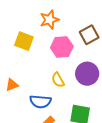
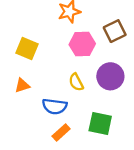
yellow square: (24, 41) -> (27, 48), moved

